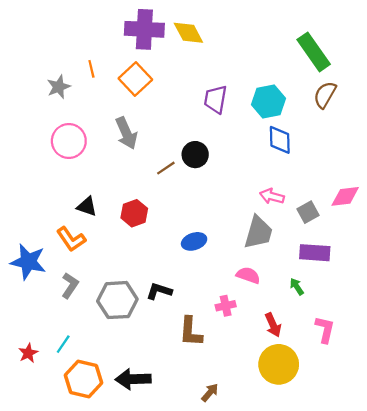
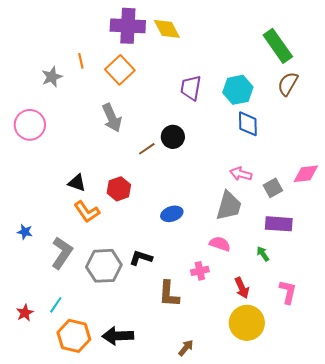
pink circle: (69, 141) -> (30, 125), moved
orange L-shape: (71, 239) -> (87, 212), moved
blue star: (28, 262) -> (25, 232), size x0.5
gray L-shape: (70, 285) -> (62, 253), size x1.4

